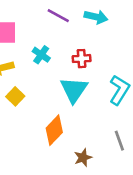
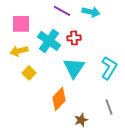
cyan cross: (41, 55) -> (49, 41), size x1.6
red cross: (82, 59) -> (74, 38), moved

